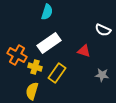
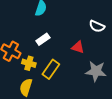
white rectangle: (49, 43) -> (43, 39), size x0.6
gray star: (102, 75) -> (96, 71), size x1.5

